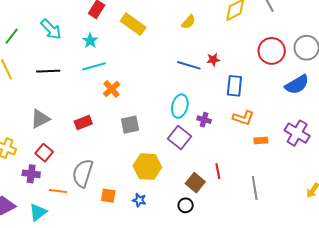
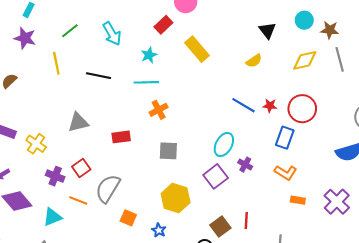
red circle: (272, 51) -> (302, 109), moved
red square: (44, 153) -> (81, 168), moved

